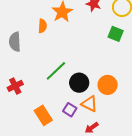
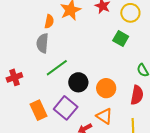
gray semicircle: (15, 42) -> (42, 43), moved
orange triangle: (89, 104) -> (104, 116), moved
purple square: (70, 110) -> (66, 108), size x1.6

